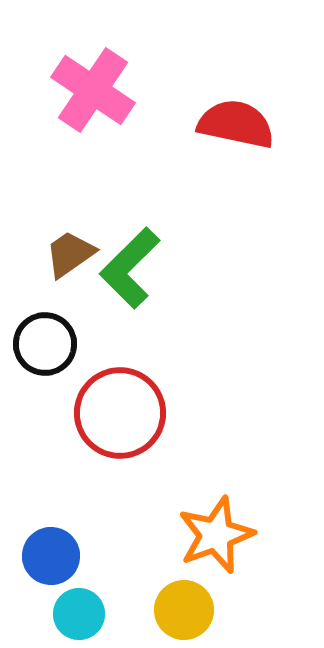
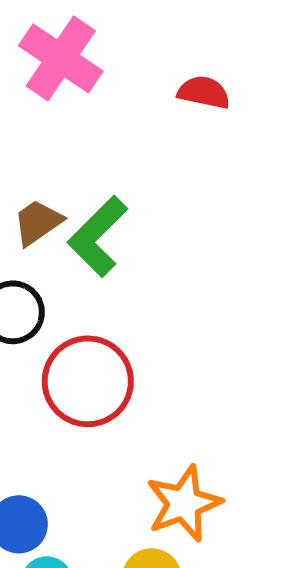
red semicircle: (236, 124) -> (204, 92), size x0.7

